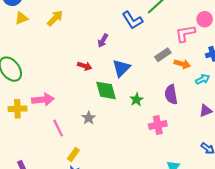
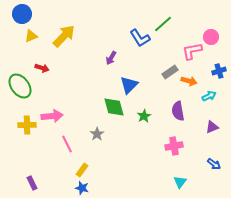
yellow arrow: (55, 18) -> (64, 36), size x1.4
red arrow: (85, 66) -> (42, 68), moved
pink cross: (158, 125) -> (174, 146), moved

